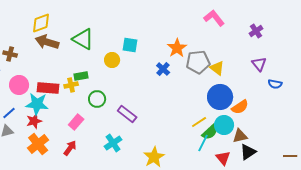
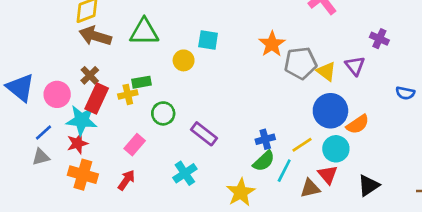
purple cross: (256, 31) -> (379, 39), moved, turned -32
green triangle: (83, 39) -> (144, 32), turned -30
brown cross: (10, 54) -> (90, 75), moved, turned 32
purple triangle: (259, 64) -> (355, 66), moved
blue cross: (163, 69) -> (265, 139), moved, turned 32
red rectangle: (48, 88) -> (97, 98), turned -70
green semicircle: (210, 132) -> (264, 161), moved
brown triangle: (240, 136) -> (310, 188), moved
cyan line: (203, 143) -> (284, 171), moved
orange cross: (38, 144) -> (83, 175), turned -35
red triangle: (223, 158) -> (328, 175), moved

